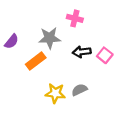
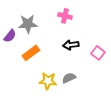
gray star: (50, 38) -> (28, 24), moved
pink square: (105, 55) -> (98, 53), moved

